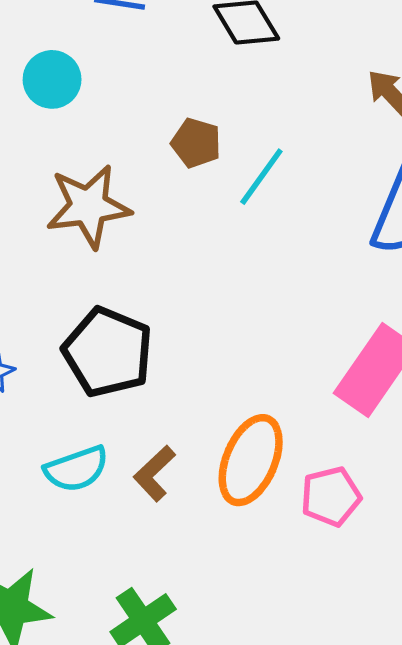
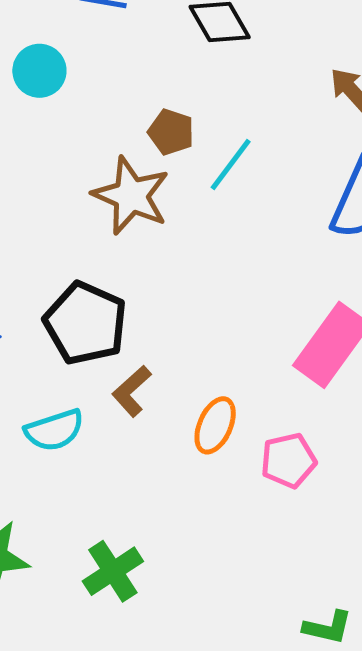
brown star: (88, 206) -> (131, 196), moved, turned 30
orange ellipse: (251, 460) -> (215, 425), size x0.7
brown L-shape: (154, 473) -> (132, 391), moved

